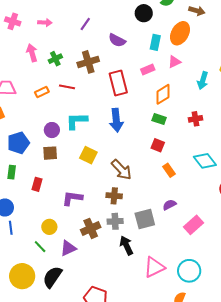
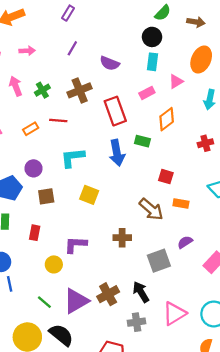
black circle: (144, 13) -> (152, 37), moved
orange ellipse: (180, 33) -> (201, 60), moved
green rectangle: (159, 119) -> (142, 141), moved
purple circle: (52, 130) -> (33, 168), moved
brown arrow: (121, 170) -> (151, 209), moved
orange rectangle: (169, 170) -> (181, 203), turned -40
gray cross: (115, 221) -> (137, 322), moved
yellow circle: (49, 227) -> (54, 264), moved
brown cross: (91, 228) -> (108, 294), moved
purple triangle: (68, 248) -> (76, 301), size x1.4
black semicircle: (52, 277) -> (61, 335), turned 100

